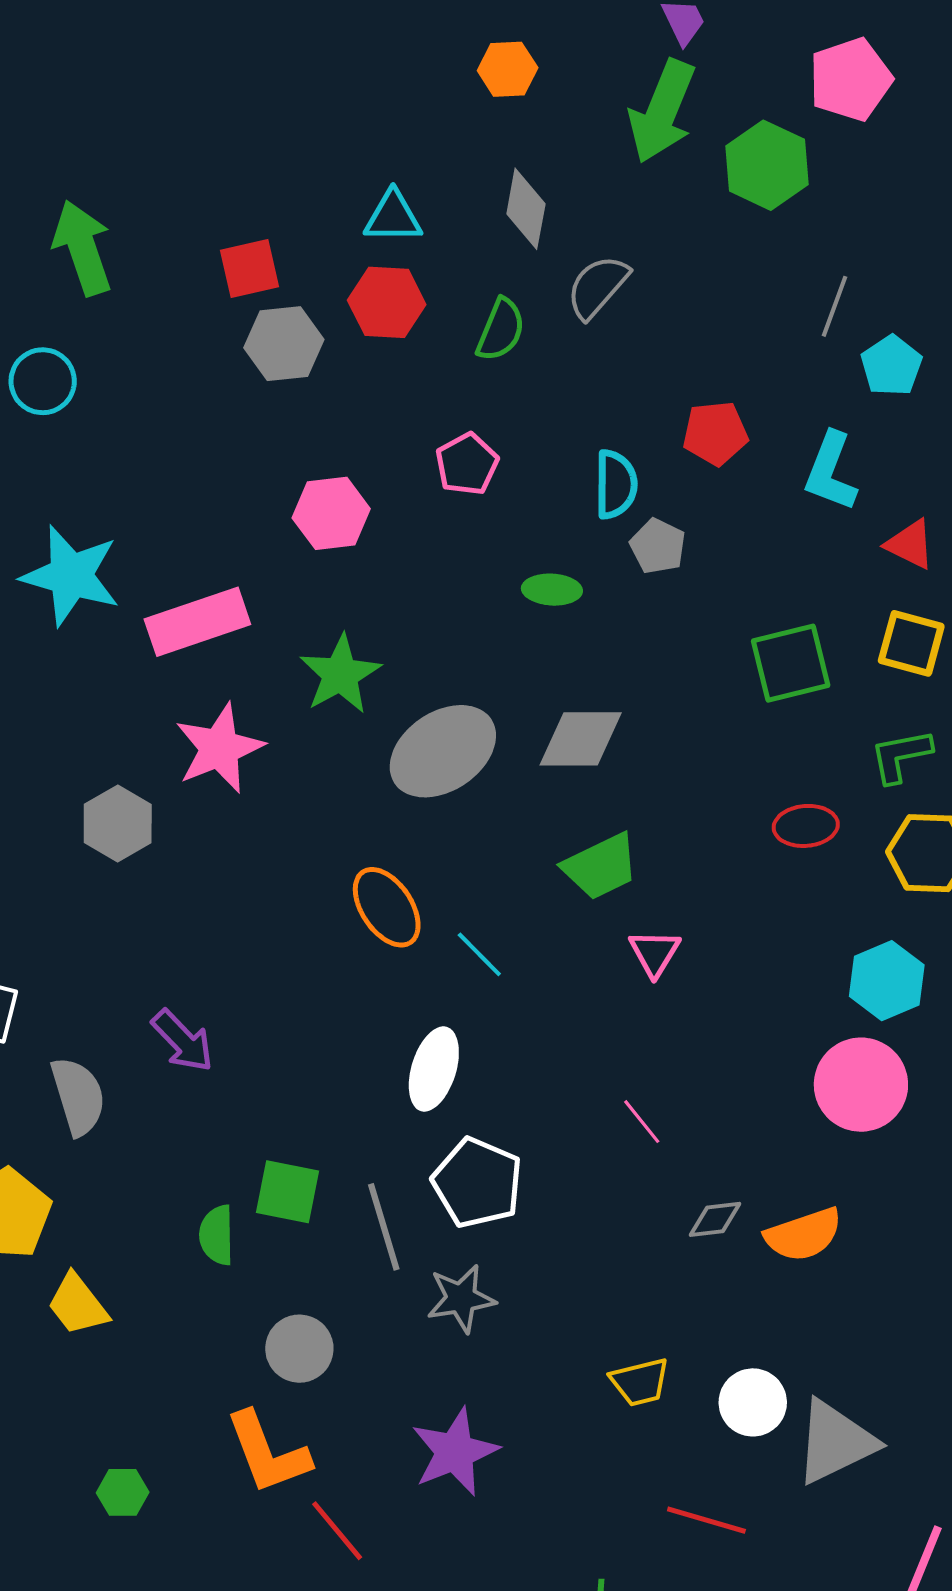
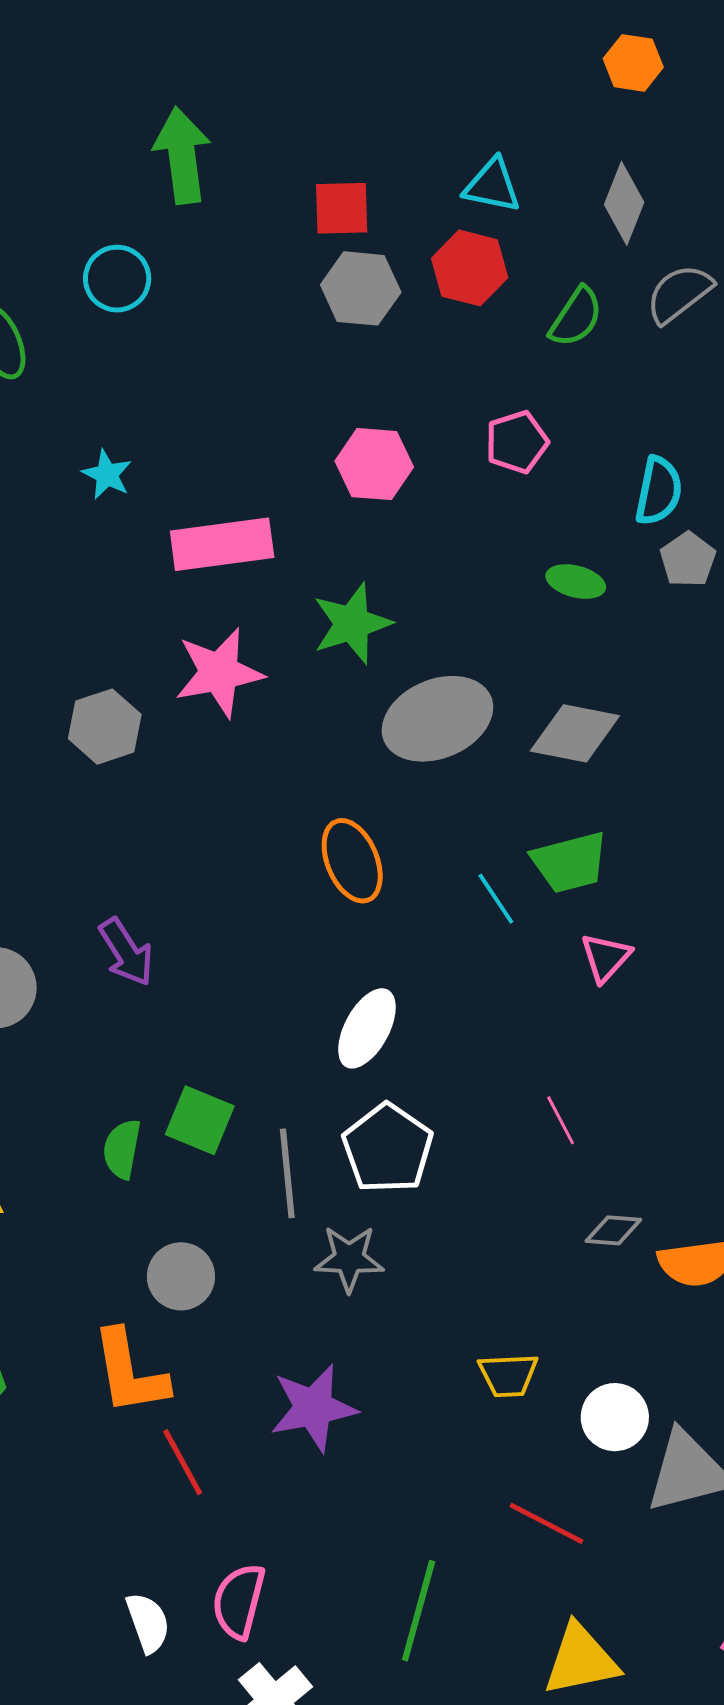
cyan star: (71, 576) -> (107, 475), size x0.5
cyan line: (479, 954) -> (496, 899), moved

